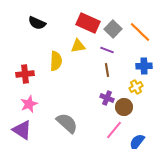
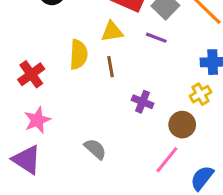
brown line: (107, 70) -> (111, 67), moved
red cross: (25, 74) -> (31, 74), turned -30
purple cross: (107, 98) -> (143, 102), moved
gray semicircle: (67, 123) -> (95, 149), size x0.7

